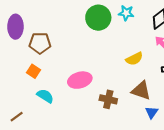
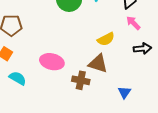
pink ellipse: (80, 80) -> (52, 62), turned 30
brown triangle: (141, 91) -> (98, 64), moved

